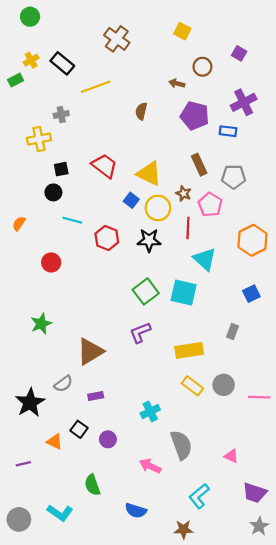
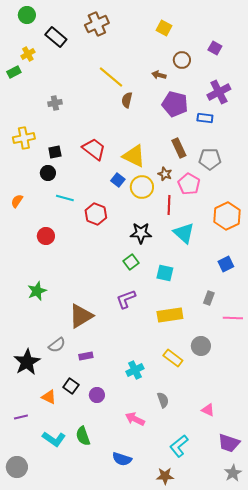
brown cross: (117, 39) -> (97, 24), moved, turned 30
black rectangle: (62, 63) -> (56, 37), moved
yellow line: (96, 87) -> (111, 77), moved, turned 60
yellow cross: (39, 139) -> (24, 138), moved
black star: (149, 240) -> (141, 233), moved
green square: (146, 291) -> (131, 262), size x0.7
cyan square: (184, 293) -> (165, 273), moved, size x0.7
yellow rectangle: (192, 386) -> (173, 358), moved
pink line: (259, 397) -> (233, 318), moved
gray semicircle: (181, 445) -> (163, 400), size x0.6
cyan L-shape: (60, 513) -> (54, 439), moved

